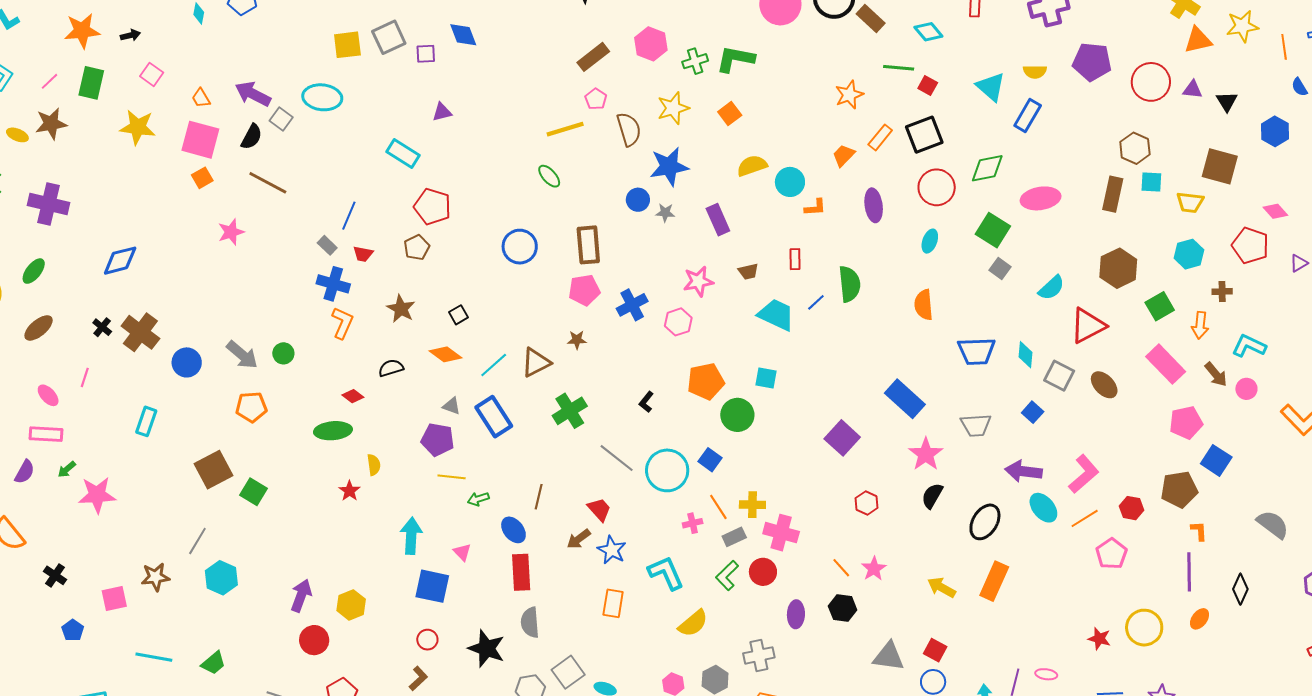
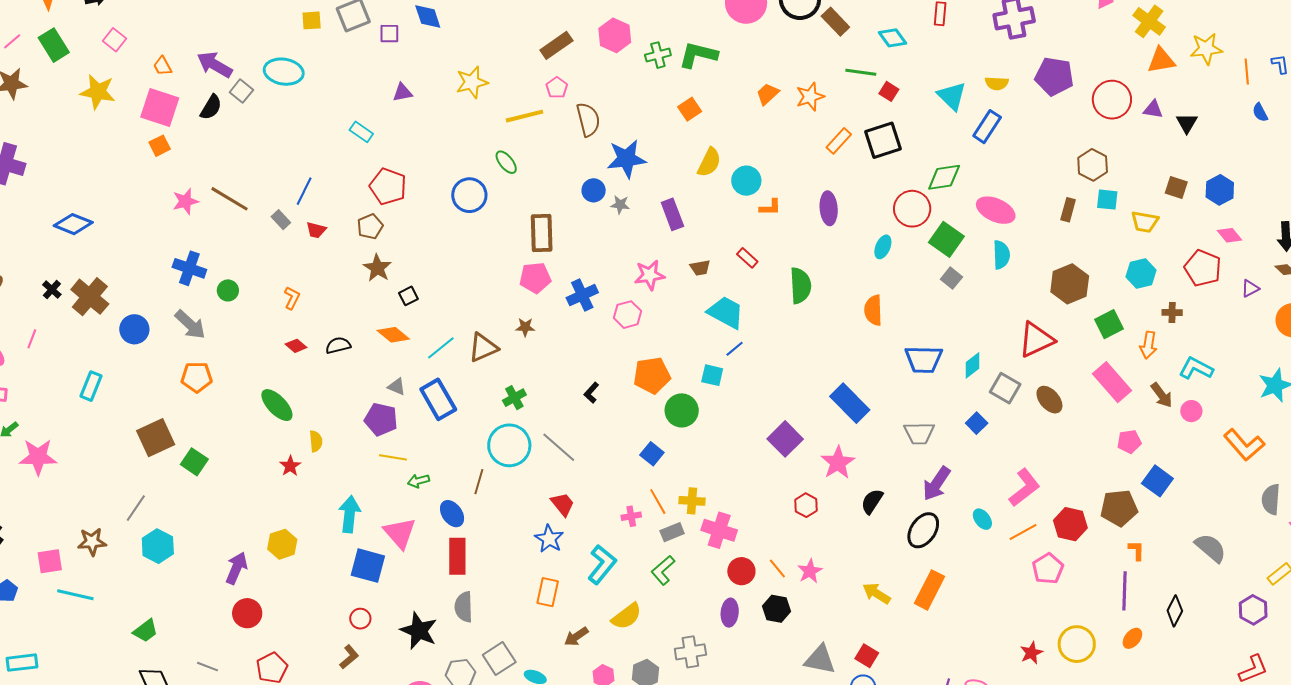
yellow square: (347, 45) -> (312, 20), size x0.7
green rectangle: (91, 83) -> (54, 45), turned -48
yellow star: (673, 108) -> (472, 82), moved
blue hexagon: (1275, 131) -> (1220, 190), moved
cyan rectangle: (403, 154) -> (361, 132), size x0.7
orange trapezoid: (844, 155) -> (768, 94), moved
yellow semicircle: (752, 166) -> (709, 162), turned 132
brown square: (1220, 166) -> (1176, 187), size x0.6
brown line: (268, 183) -> (229, 199), moved
red circle: (937, 187) -> (912, 209), moved
brown rectangle: (1113, 194) -> (1068, 210), size x0.7
pink ellipse: (1041, 198) -> (996, 210), turned 30
blue circle: (520, 247) -> (469, 195), moved
red rectangle: (795, 259) -> (747, 258), turned -50
blue diamond: (120, 261) -> (73, 224), turned 33
blue cross: (333, 284) -> (189, 268), moved
cyan semicircle: (1052, 288) -> (1001, 255), moved, turned -52
blue line: (816, 302) -> (735, 349), moved
brown star: (401, 309) -> (377, 268), moved
orange L-shape: (342, 323) -> (292, 298), size x0.7
green circle: (283, 353) -> (228, 290), moved
cyan diamond: (1026, 355) -> (973, 365), turned 44
red diamond: (353, 396) -> (296, 346), moved
green cross: (570, 411) -> (514, 398), size x0.7
pink pentagon: (1186, 423) -> (1129, 442), size x0.7
green ellipse: (333, 431) -> (277, 405), turned 48
pink star: (926, 454) -> (838, 463), moved
cyan circle: (667, 470) -> (509, 445), moved
purple arrow: (1024, 471) -> (937, 484), moved, turned -66
cyan ellipse: (1043, 508) -> (982, 519), size x0.7
red hexagon: (1132, 508) -> (1070, 524), size x1.4
red trapezoid: (599, 509) -> (563, 504), moved
brown arrow: (579, 539) -> (576, 636), moved
pink triangle: (462, 552) -> (400, 533), size x1.8
red circle: (763, 572) -> (741, 571), moved
cyan L-shape: (666, 573) -> (602, 564), turned 60
yellow hexagon: (351, 605) -> (282, 544), moved
red star: (1099, 639) -> (1031, 653), turned 30
cyan line: (154, 657) -> (75, 595), moved

